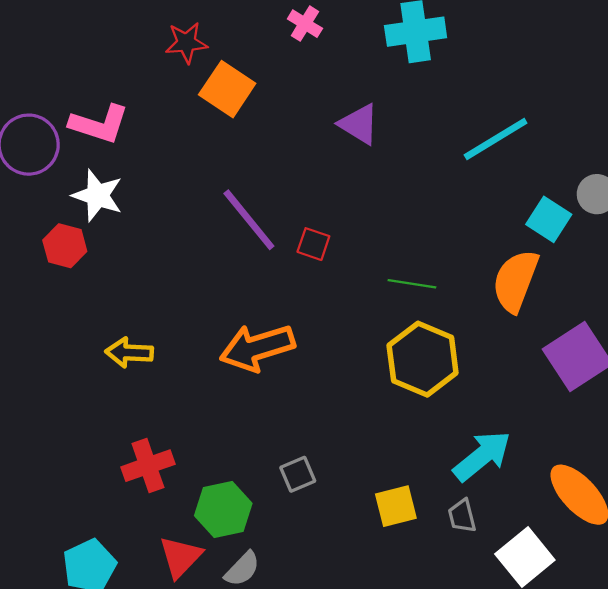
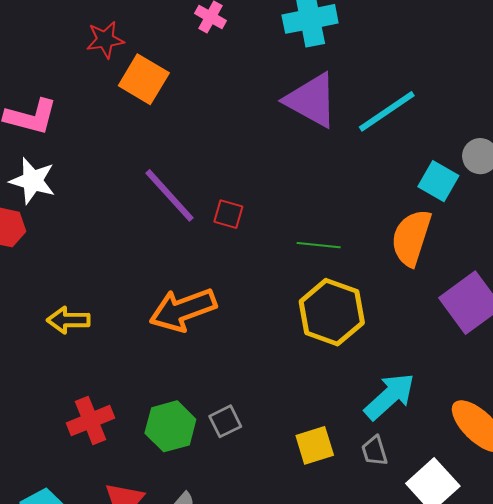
purple triangle: (359, 124) -> (311, 100), moved, size x1.5
green hexagon: (223, 509) -> (170, 426), moved

